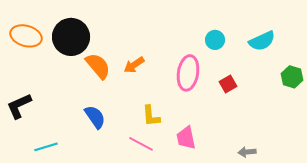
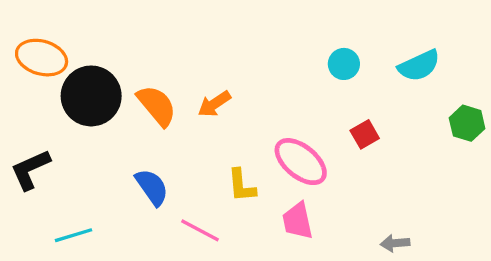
black circle: (71, 37) -> (91, 96), moved
pink ellipse: (188, 73) -> (301, 162), moved, turned -60
pink line: (141, 144) -> (200, 230), moved

